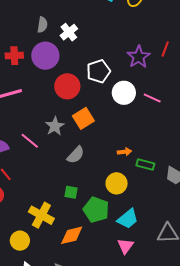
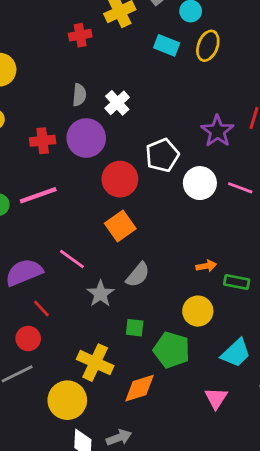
orange square: (83, 118) -> (120, 226), moved
gray star: (55, 126) -> (101, 294), moved
cyan trapezoid: (128, 219) -> (236, 353), moved
yellow circle: (20, 241) -> (67, 400), size x1.4

